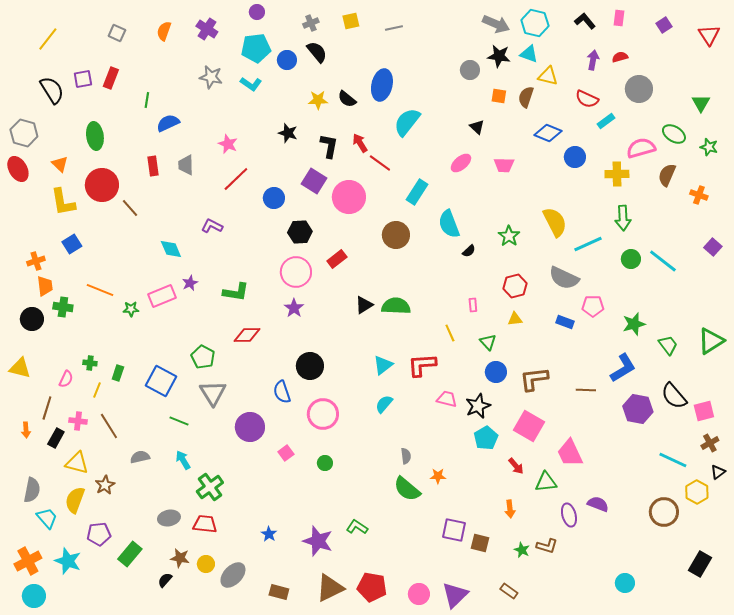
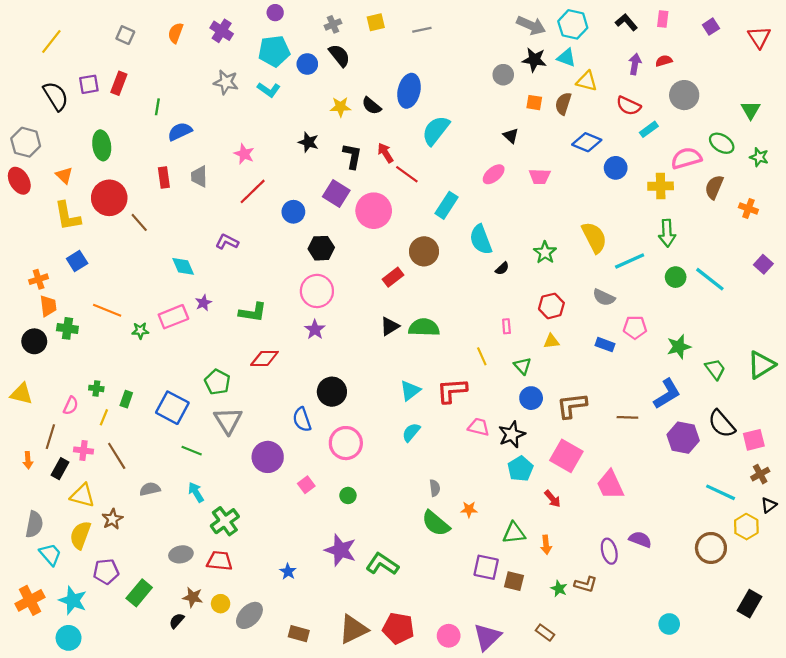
red rectangle: (337, 259) -> (393, 277), moved
gray semicircle: (564, 278) -> (604, 297), size x0.7
green triangle: (546, 482) -> (514, 533), moved
green L-shape: (357, 527) -> (382, 564), size x1.4
purple star: (318, 541) -> (340, 550), moved
cyan circle: (34, 596) -> (69, 638), moved

